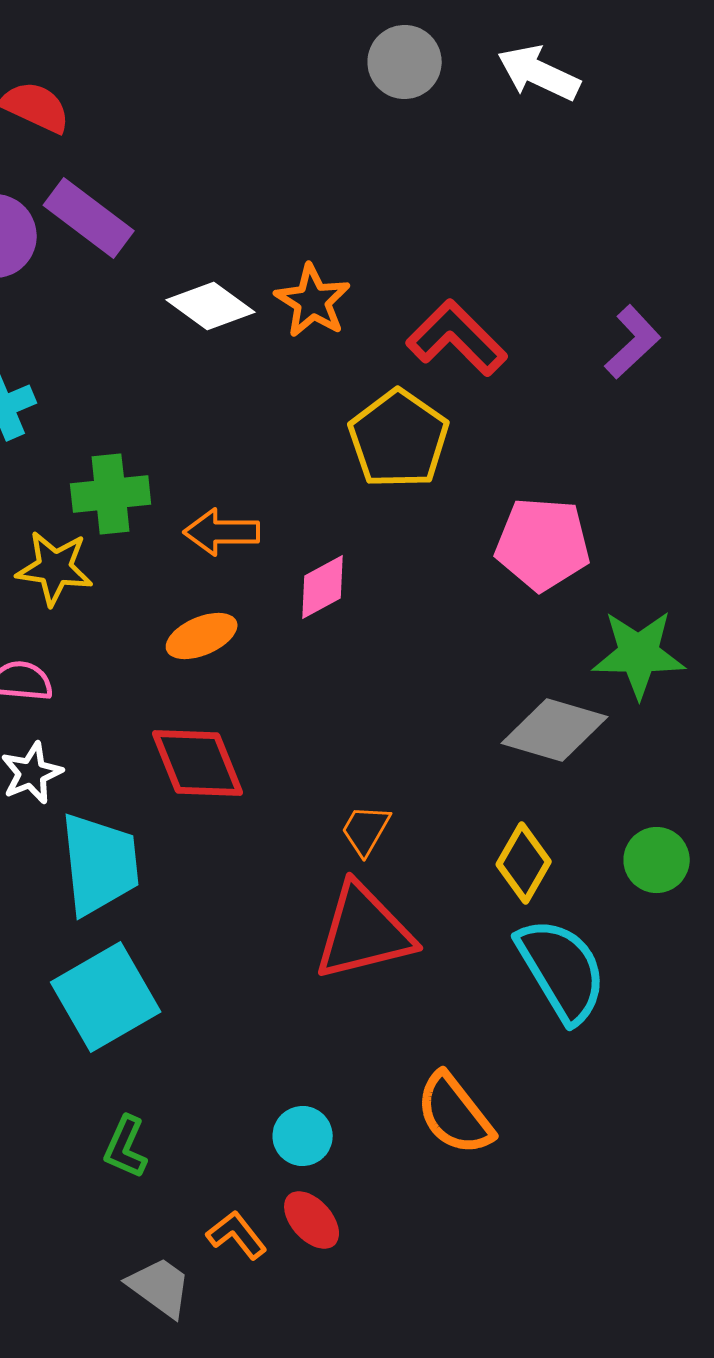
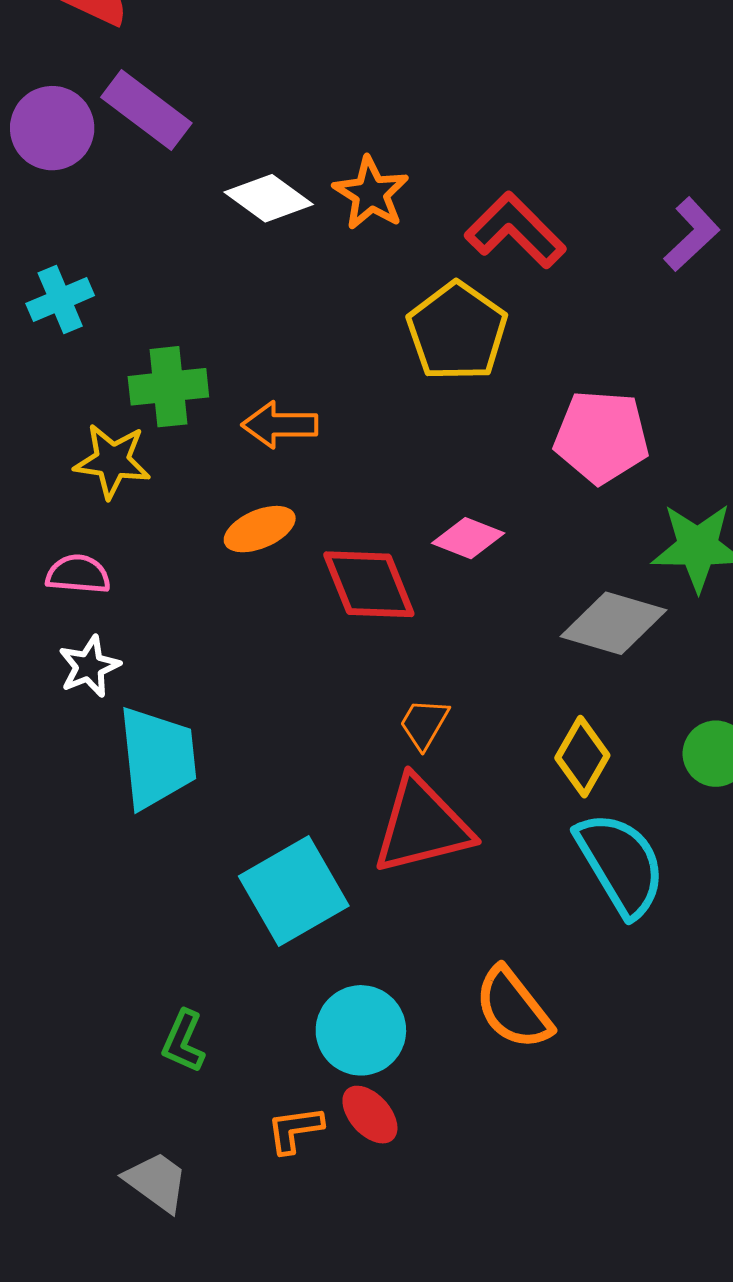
pink diamond: (323, 587) -> (468, 538), moved, turned 50
red diamond: (198, 763) -> (369, 584), moved
cyan square: (106, 997) -> (294, 891), moved
cyan circle: (303, 1136) -> (361, 1030), size x1.5
orange L-shape: (237, 1235) -> (295, 1130), turned -60
gray trapezoid: (160, 1287) -> (156, 1182), moved

